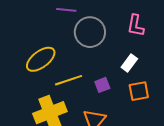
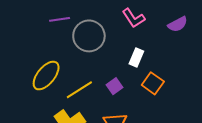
pink L-shape: (136, 26) -> (133, 18), turned -30
orange square: (139, 91) -> (153, 83), turned -30

